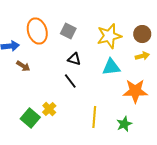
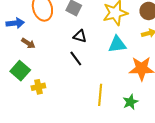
yellow cross: (49, 109) -> (38, 87), moved, turned 32
green square: (30, 118) -> (20, 71), moved

